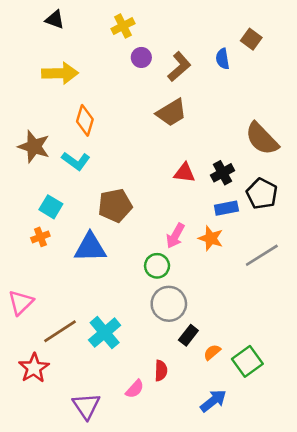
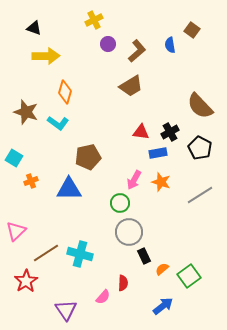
black triangle: (55, 19) -> (34, 28), moved
cyan square: (51, 207) -> (14, 158), moved
blue rectangle: (226, 208) -> (158, 153), moved
cyan cross: (105, 333) -> (80, 254), turned -35
black rectangle: (188, 335) -> (144, 256), turned -63

